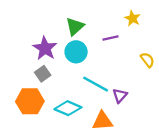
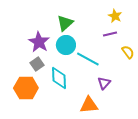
purple line: (111, 38) -> (110, 34), moved
cyan line: (96, 84) -> (88, 59), moved
cyan diamond: (68, 108) -> (59, 78), moved, turned 65

